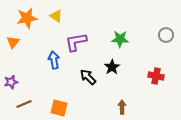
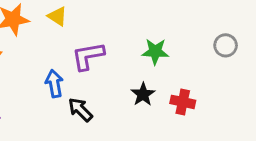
red cross: (156, 76) -> (183, 102), moved
black arrow: (88, 77) -> (80, 110), moved

